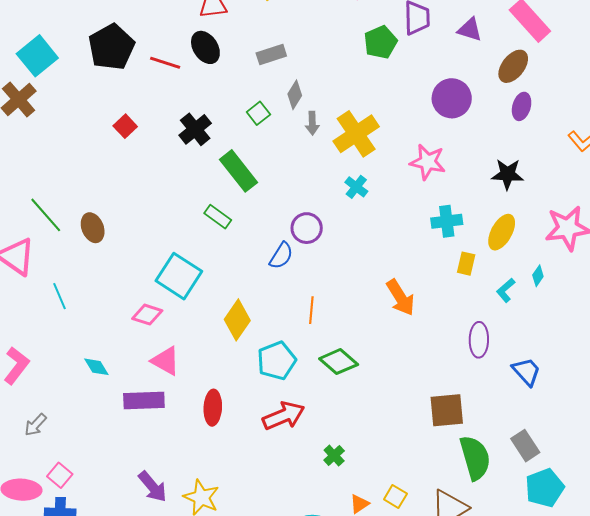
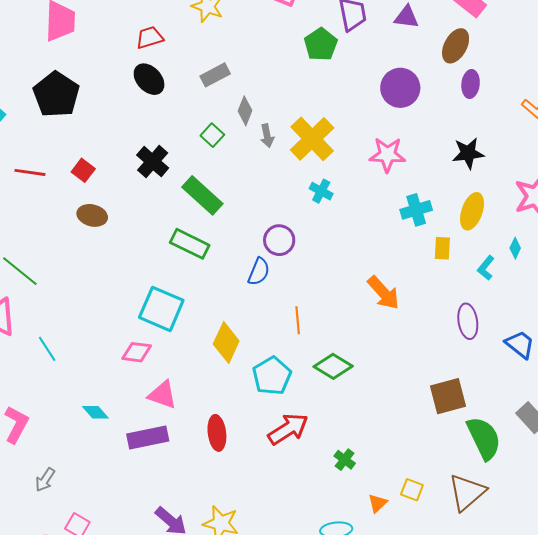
red line: (165, 63) -> (30, 172), moved
green rectangle: (218, 217) -> (190, 244), size x1.4
brown ellipse: (93, 228) -> (92, 215), moved, turned -44

